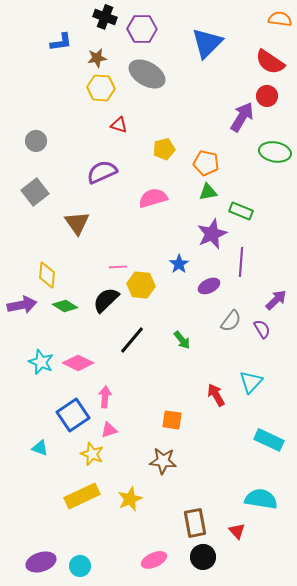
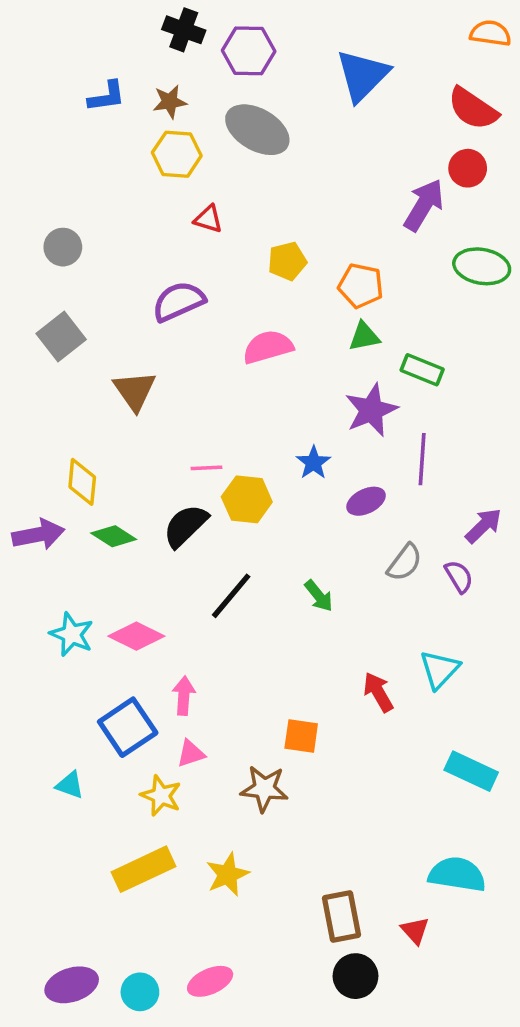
blue L-shape: (61, 42) -> (107, 96), moved
brown star: (163, 461) -> (264, 789), moved
pink ellipse: (154, 560) -> (210, 981), moved

